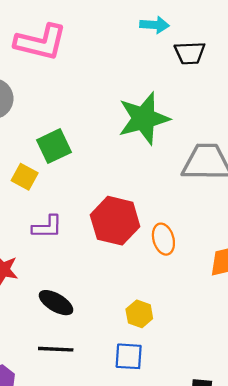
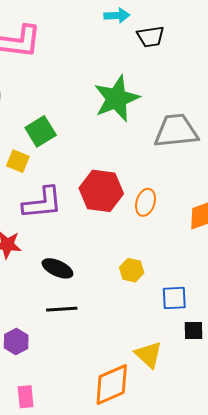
purple L-shape: (47, 227) -> (42, 203), size x1.5
orange ellipse: (163, 239) -> (146, 202), turned 40
blue square: (129, 356) -> (174, 298), moved

